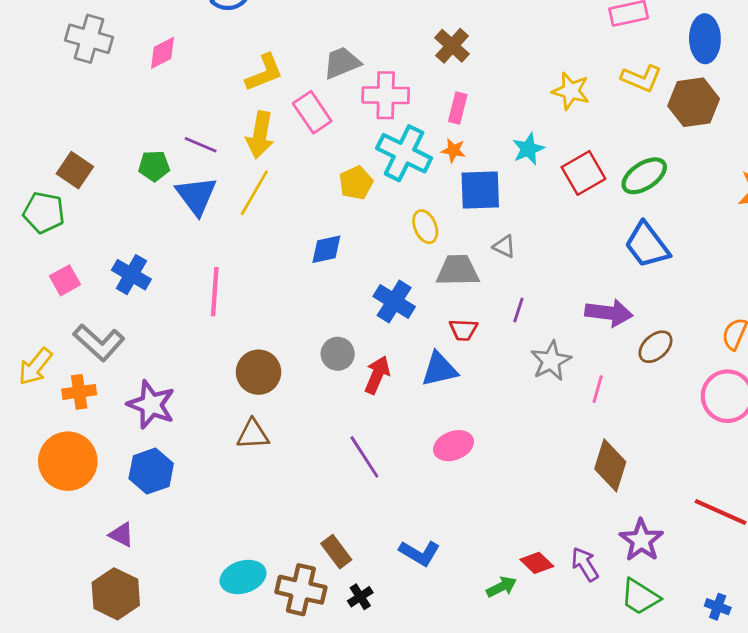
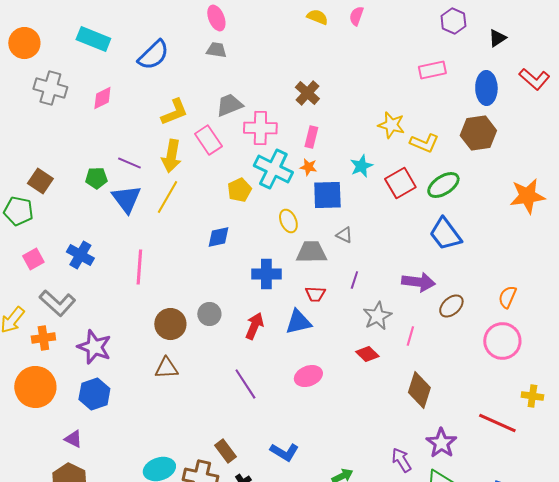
yellow L-shape: (641, 78) -> (424, 143), moved
blue cross: (394, 302) -> (266, 274), turned -32
gray circle: (338, 354) -> (209, 314), moved
red diamond: (537, 563) -> (367, 354), moved

